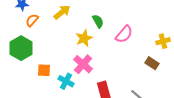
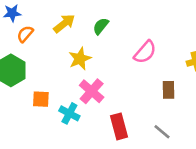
green semicircle: (98, 21) -> (101, 26), moved, turned -112
yellow star: (84, 38) -> (80, 59), moved
brown rectangle: (152, 63) -> (169, 90), moved, turned 56

